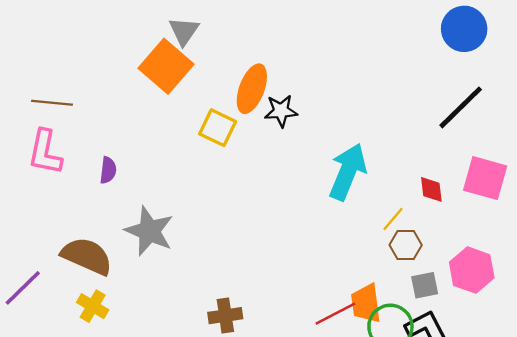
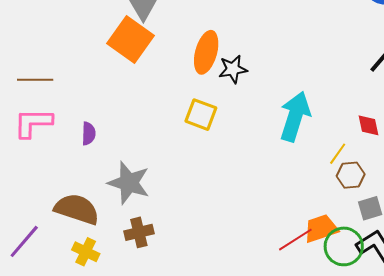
yellow square: (218, 128) -> (201, 115), moved
pink L-shape: (45, 152) -> (33, 123), turned 84
orange trapezoid: (366, 303) -> (321, 228), turned 84
brown cross: (225, 316) -> (139, 232), moved

